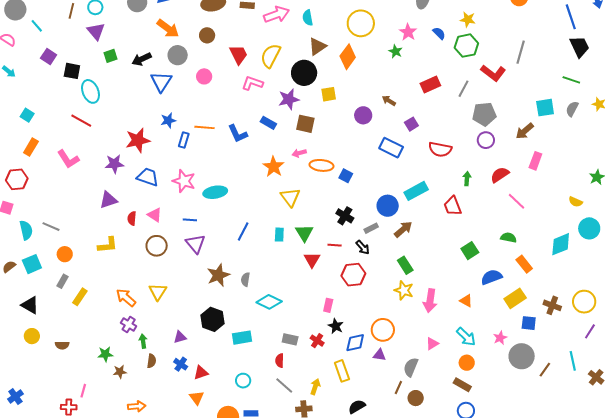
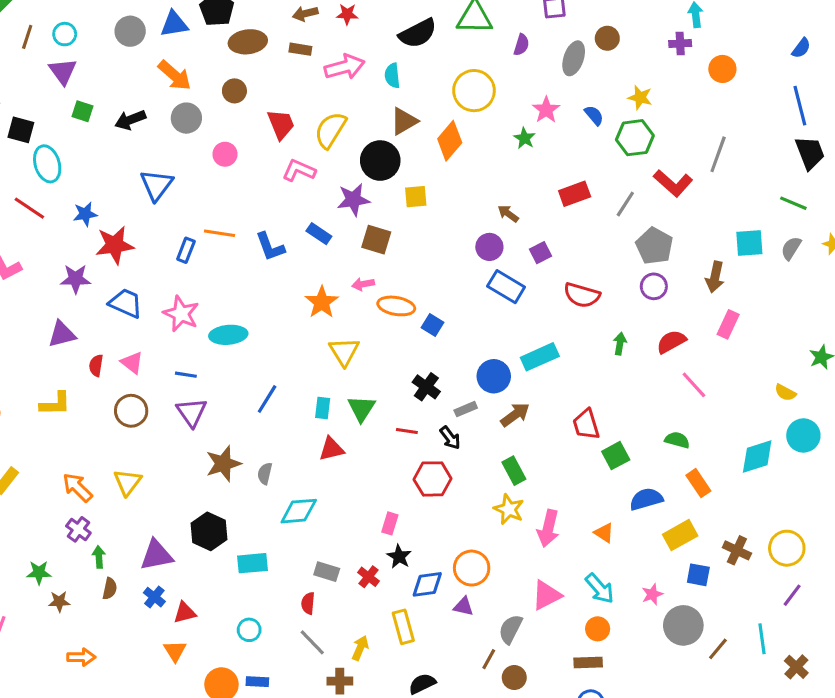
green square: (111, 56) -> (83, 111), turned 32
blue triangle: (161, 82) -> (157, 185), moved
gray pentagon: (484, 114) -> (654, 246), turned 30
purple circle: (363, 115) -> (489, 247), moved
blue star: (168, 120) -> (85, 214), moved
brown arrow: (525, 131) -> (715, 277), turned -42
red trapezoid: (453, 206) -> (586, 424), moved
red triangle: (312, 260) -> (331, 449), moved, turned 42
cyan diamond: (269, 302) -> (299, 511), turned -35
purple triangle: (180, 337) -> (156, 555), size x1.6
pink triangle: (432, 344) -> (546, 595), size x1.5
brown rectangle: (462, 385) -> (588, 663), turned -36

